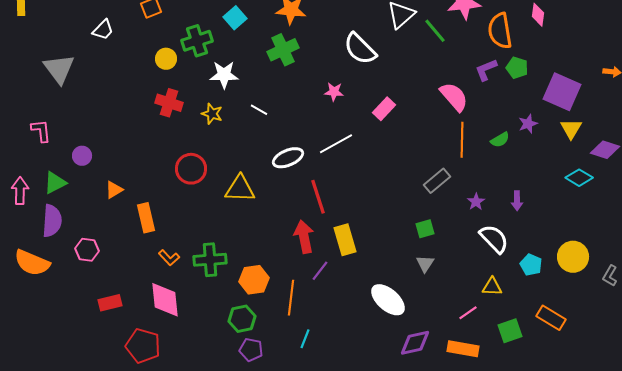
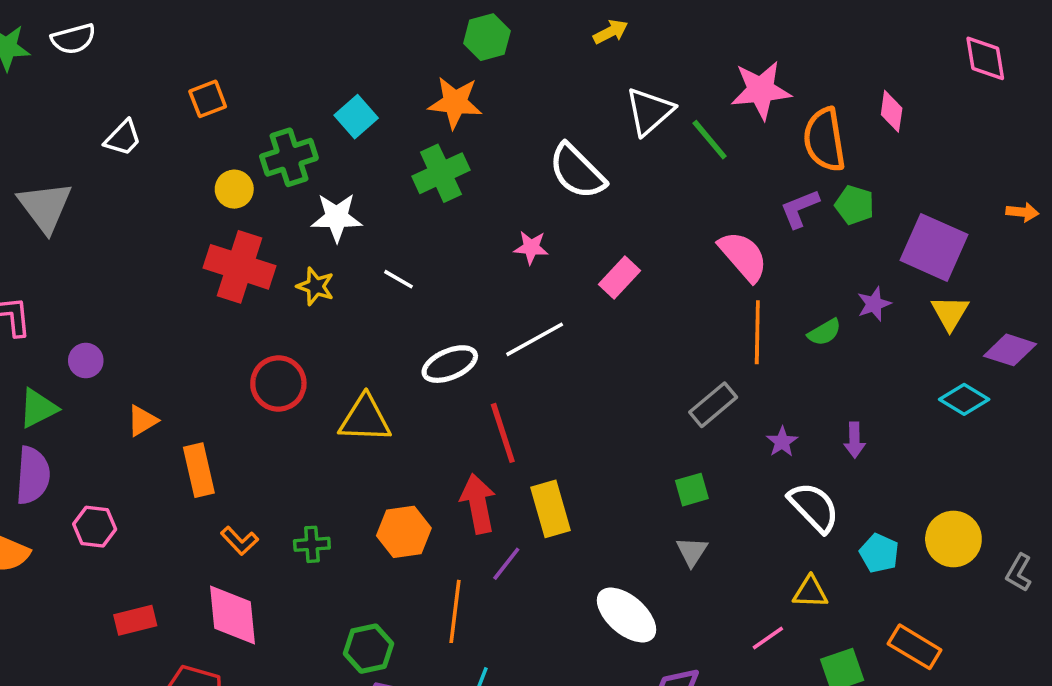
red cross: (169, 103) -> (240, 267), size x1.4
green cross: (210, 260) -> (312, 544), size x0.6
orange hexagon: (254, 280) -> (404, 532), moved

